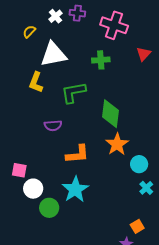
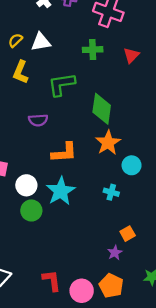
yellow semicircle: (29, 32) -> (15, 40), moved
white triangle: (53, 54) -> (41, 42), size x0.7
red triangle: (144, 54) -> (131, 55), moved
cyan cross: (146, 188) -> (111, 192), moved, turned -32
white circle: (33, 189) -> (26, 185), moved

